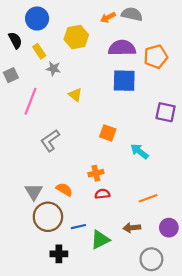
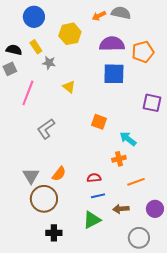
black semicircle: (15, 40) -> (14, 50), moved, turned -49
orange cross: (96, 173) -> (119, 159), moved
orange semicircle: (64, 190) -> (59, 174), turned 98
blue line: (78, 227) -> (98, 196), moved

